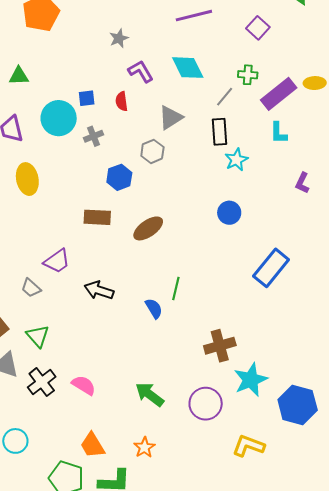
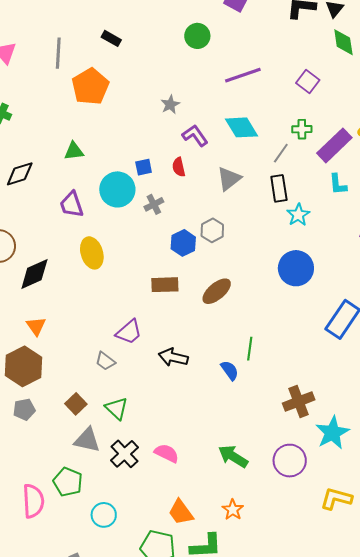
gray hexagon: (152, 151) -> (212, 230), moved
blue circle: (229, 213) -> (296, 268), size x1.5

